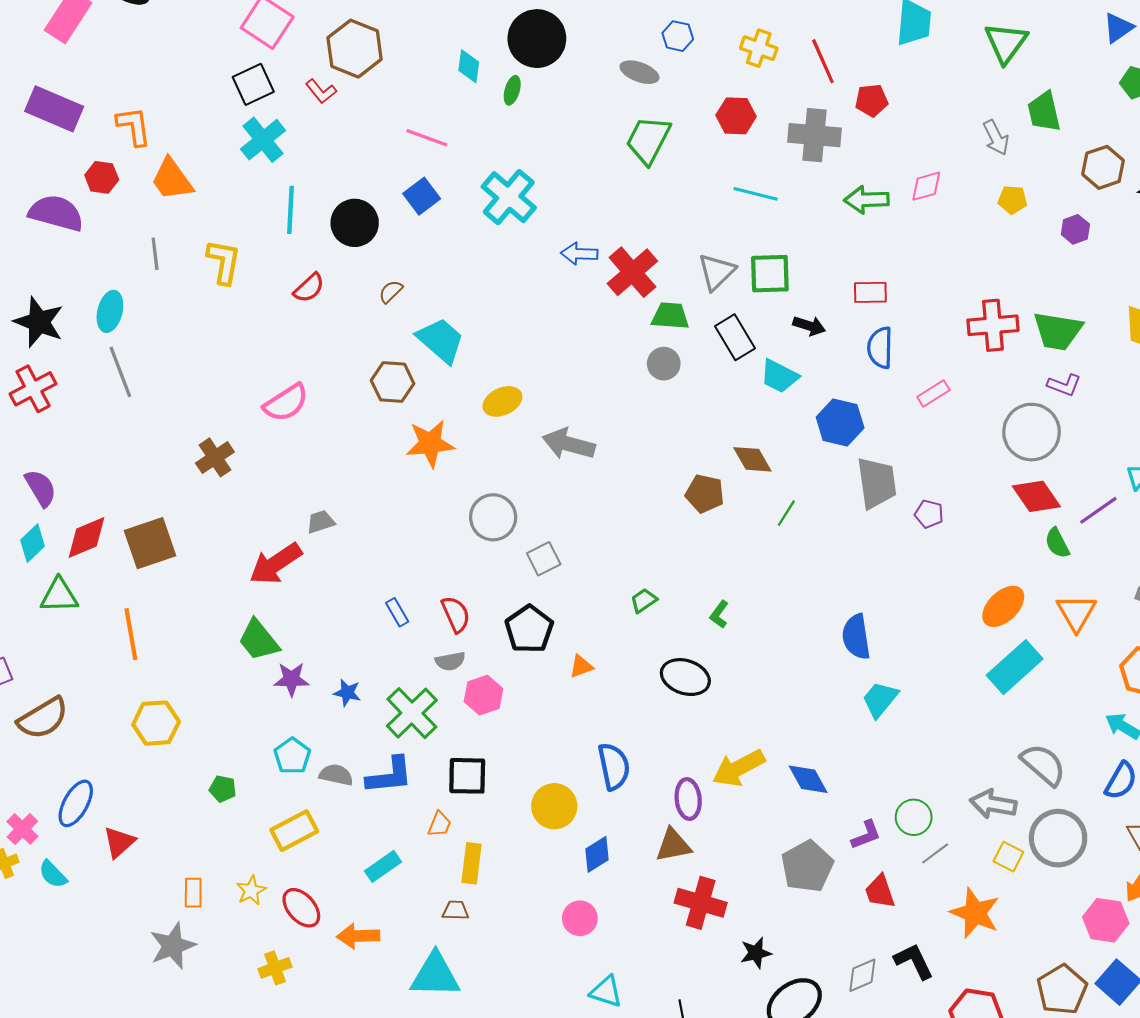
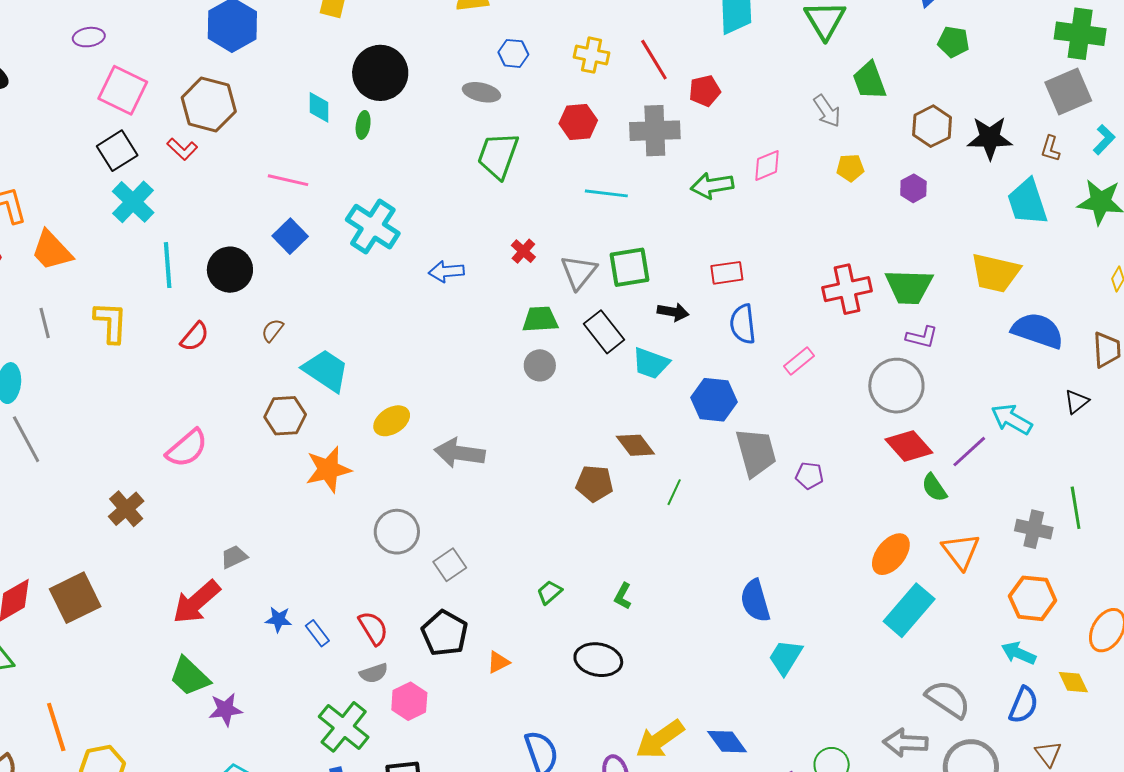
red cross: (632, 272) -> (523, 251), moved, size x0.5
orange line: (131, 634) -> (56, 727), moved
blue star: (347, 693) -> (279, 619), moved

